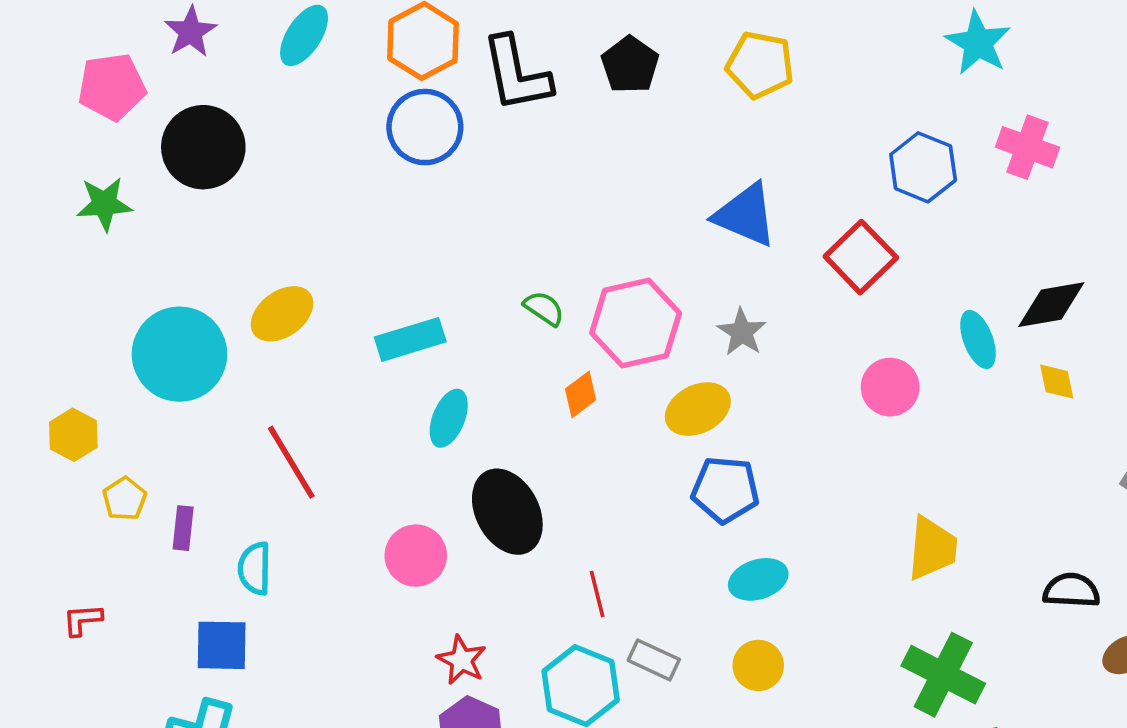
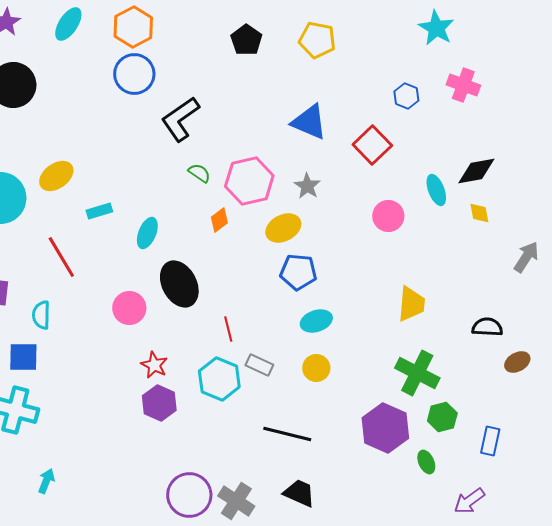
black L-shape: (516, 74) -> (180, 119), moved, turned 66
blue hexagon: (923, 167) -> (406, 96), size x0.7
cyan rectangle: (410, 339) -> (99, 211), moved, size x0.7

